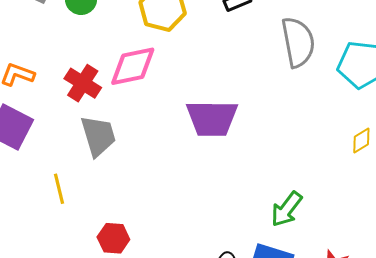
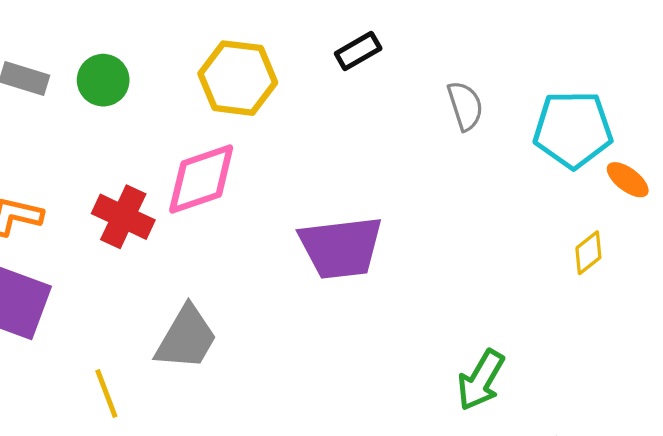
gray semicircle: (298, 42) -> (465, 106), size x0.6
gray trapezoid: (98, 136) -> (186, 338), moved, turned 54

